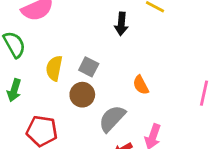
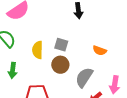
orange semicircle: (141, 85) -> (100, 50), turned -32

